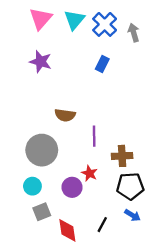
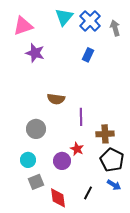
pink triangle: (41, 19) -> (23, 26), moved, turned 30
gray circle: (42, 150) -> (36, 129), size x0.7
black pentagon: (130, 186) -> (112, 160), turned 30

